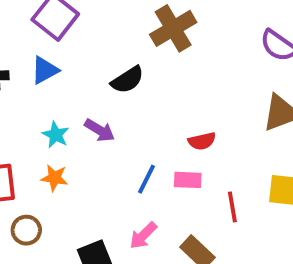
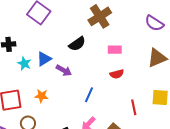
blue triangle: (45, 70) -> (44, 59), moved
cyan star: (56, 135) -> (24, 63), moved
pink rectangle: (188, 180) -> (115, 50), moved

